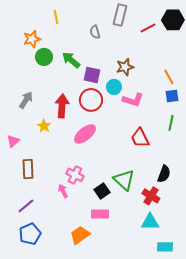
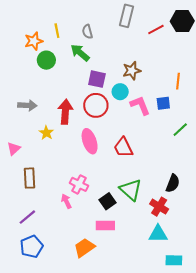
yellow line: (56, 17) -> (57, 31), moved
gray semicircle: (95, 32) -> (87, 32), moved
green arrow: (71, 60) -> (80, 53), moved
orange line: (169, 77) -> (178, 81), turned 35
blue square: (172, 96) -> (163, 103), moved
gray arrow: (26, 100) -> (27, 105), turned 60
pink L-shape: (133, 100) -> (140, 105), turned -130
green line: (171, 123) -> (180, 130), turned 35
pink ellipse: (85, 134) -> (90, 141), turned -70
red trapezoid: (140, 138) -> (123, 148), moved

